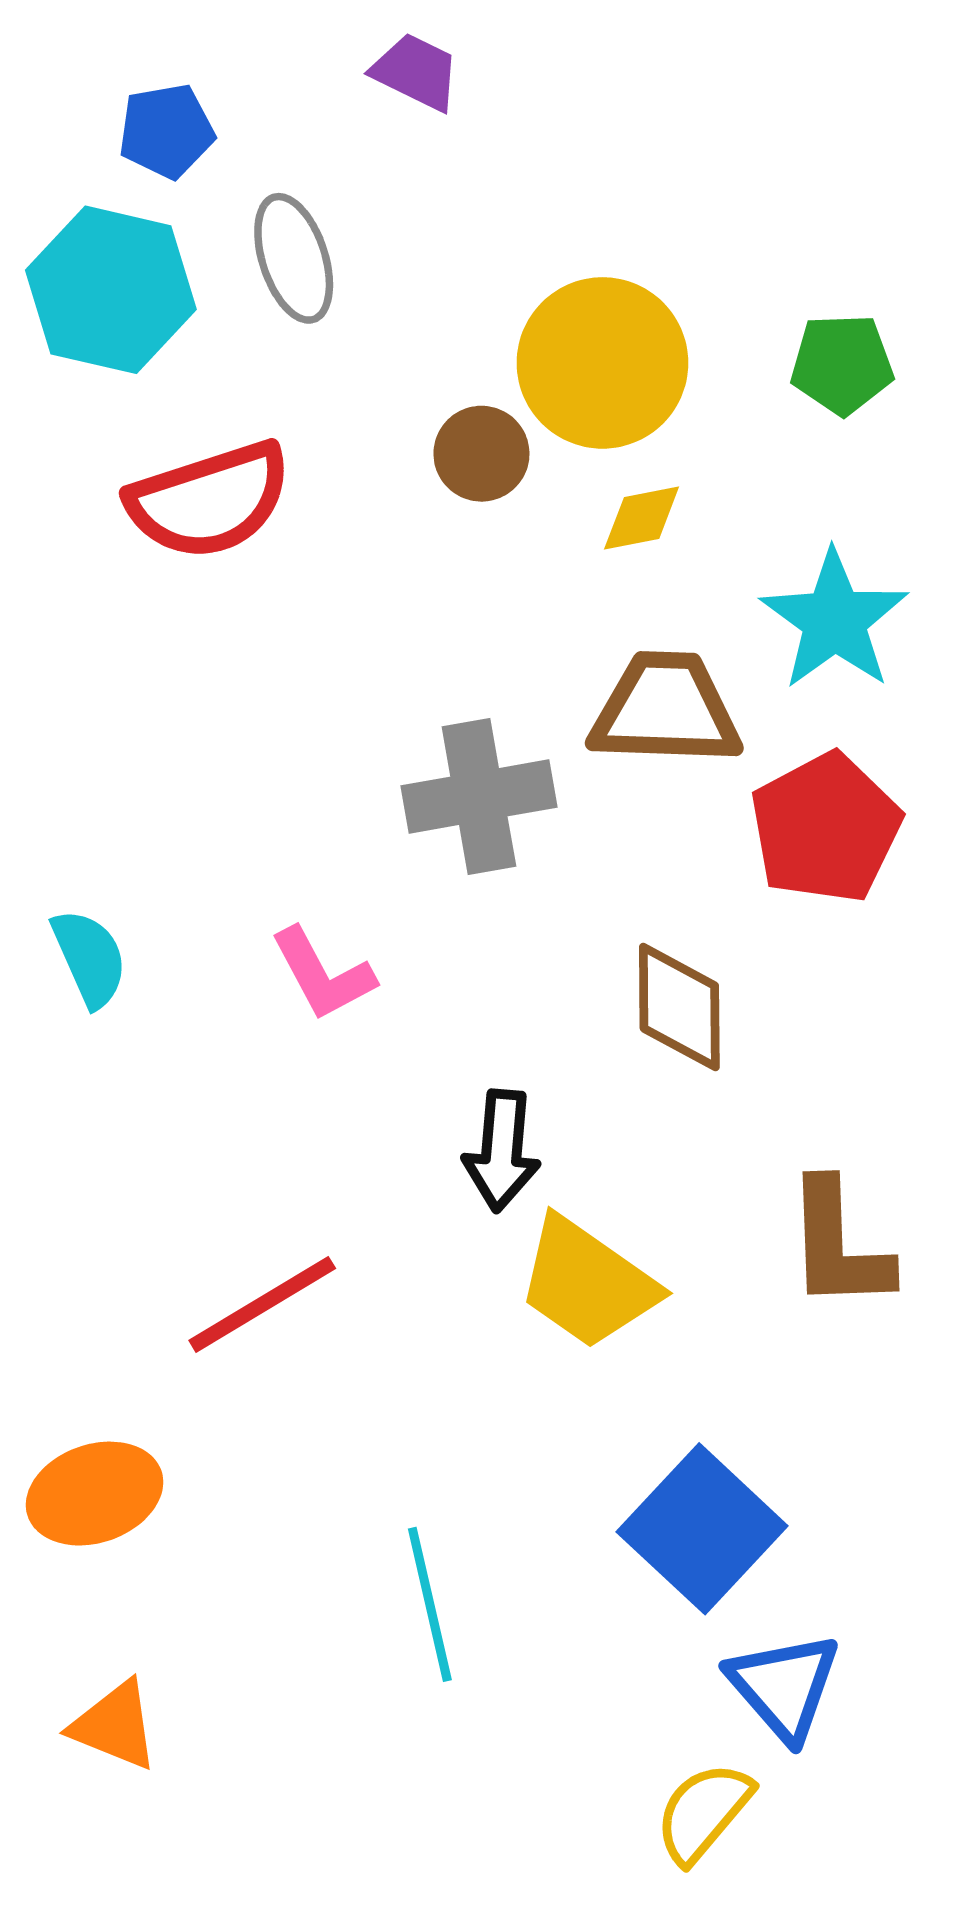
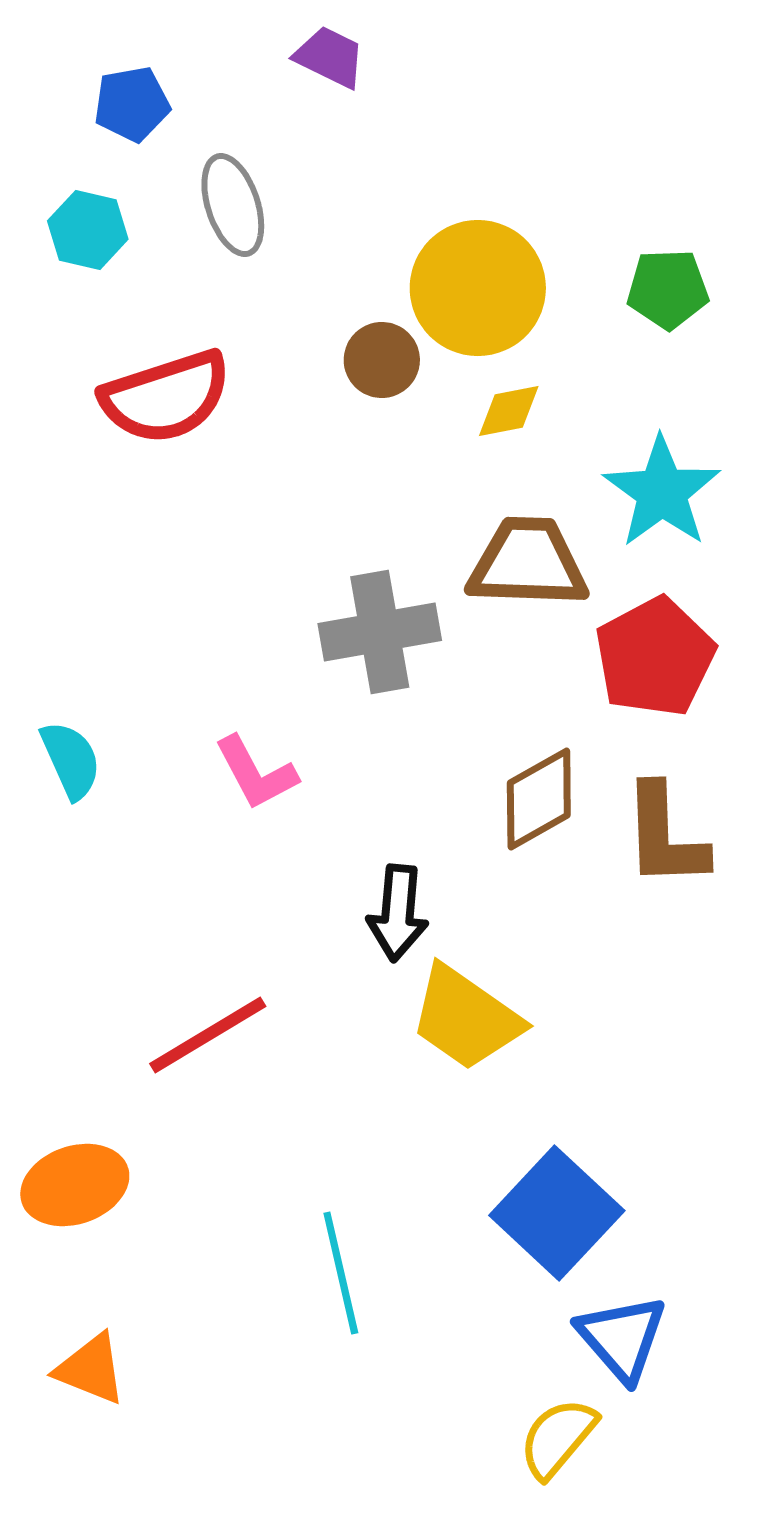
cyan hexagon: (111, 290) -> (88, 230), size x0.6
brown diamond: (679, 1007) -> (539, 799), turned 61
brown L-shape: (838, 1245) -> (665, 836), moved

